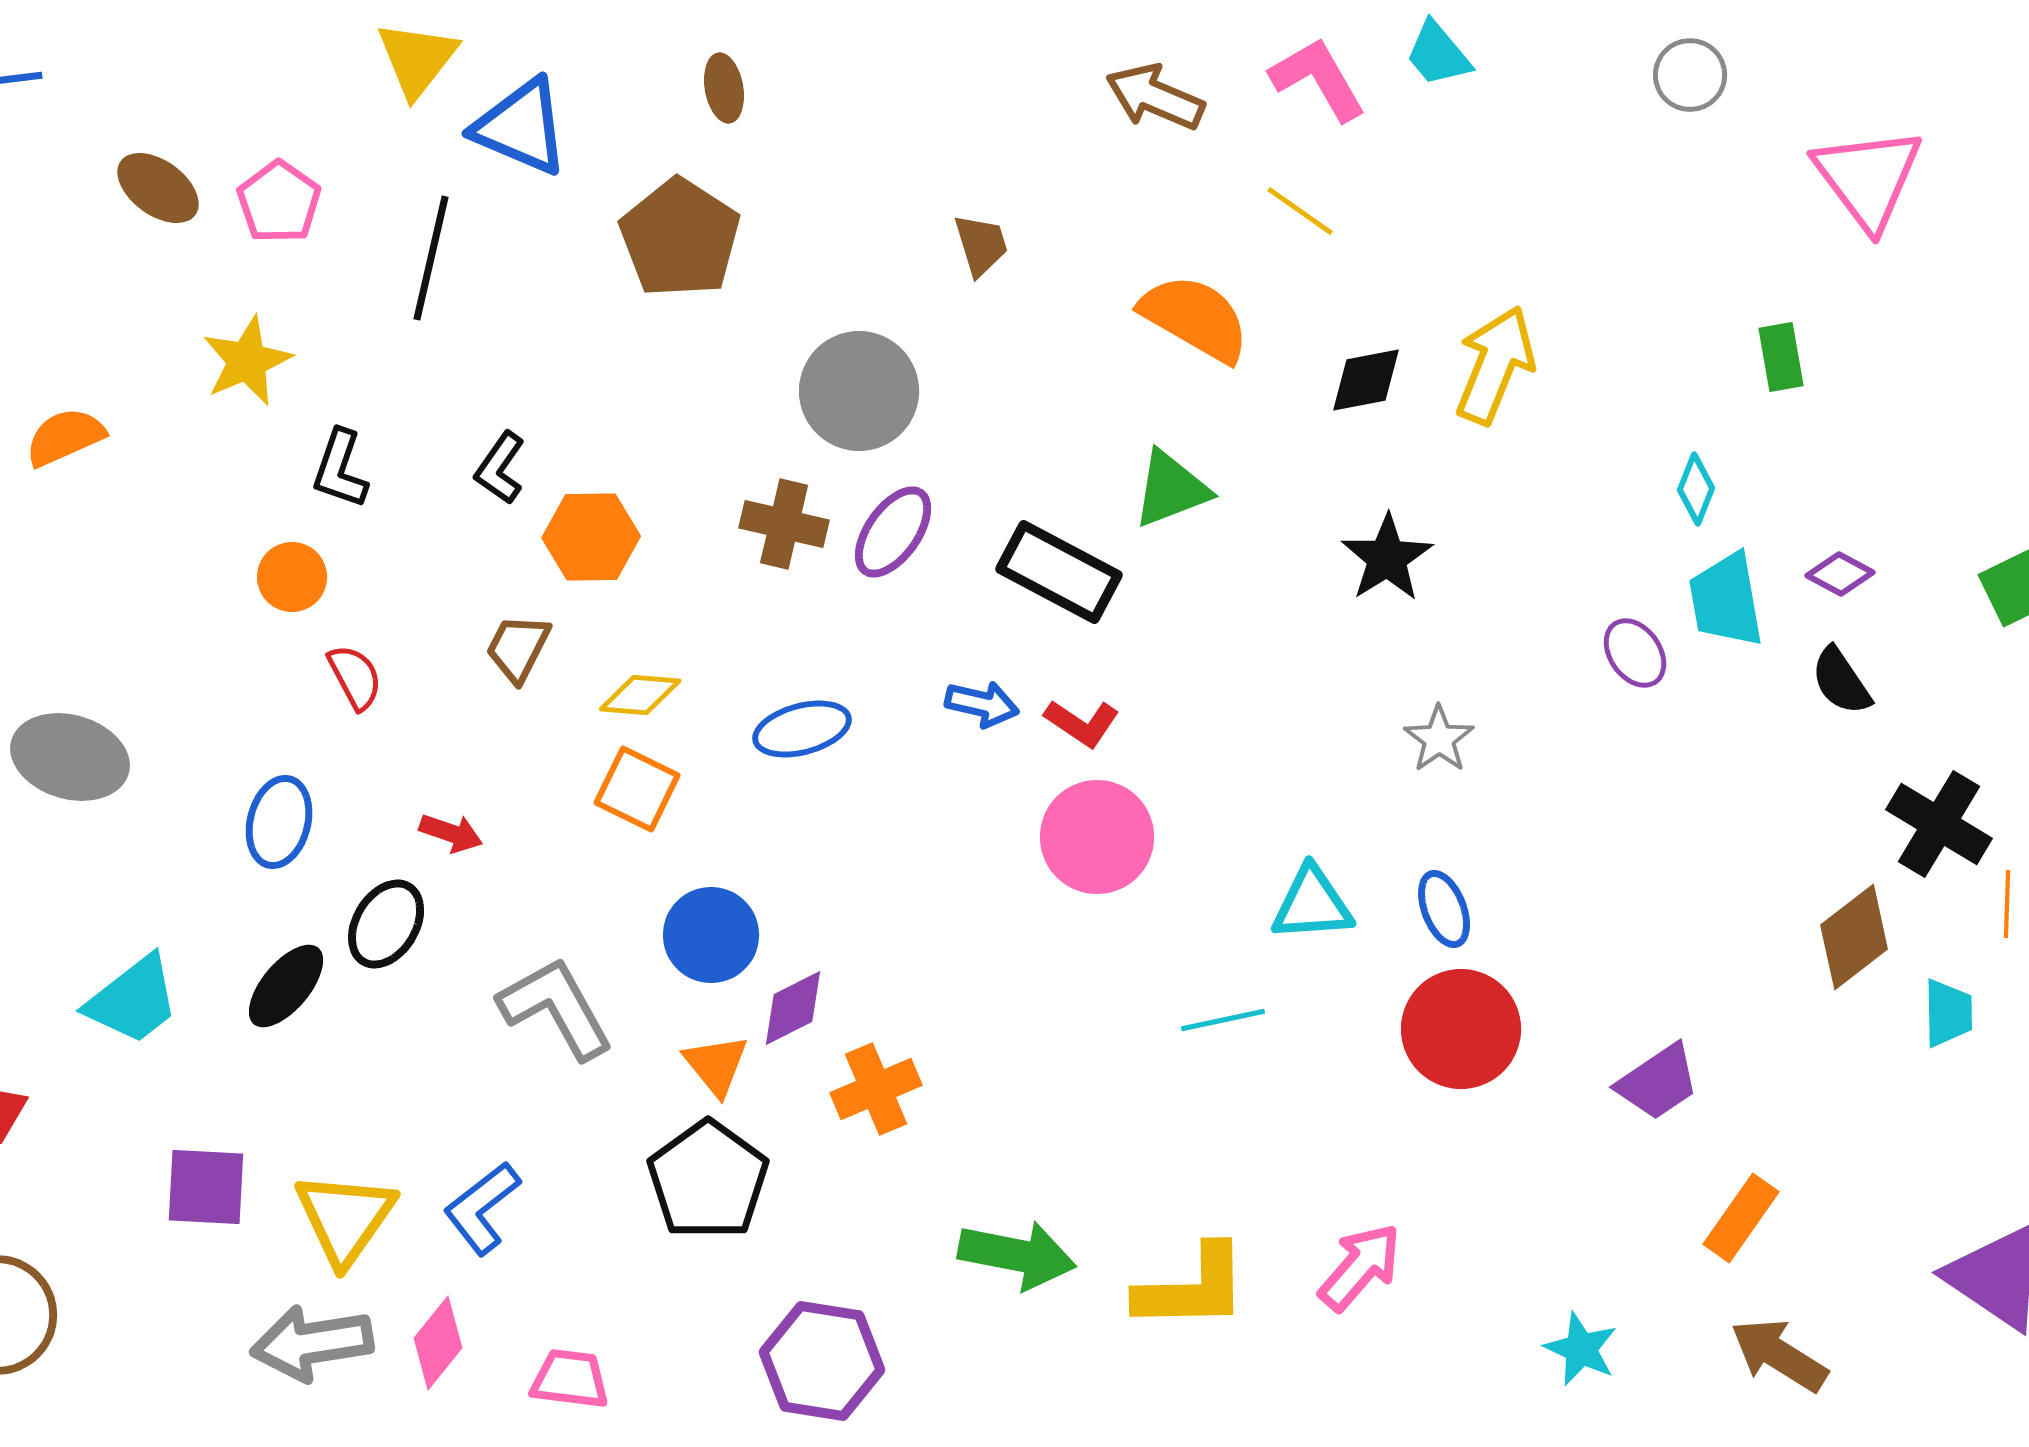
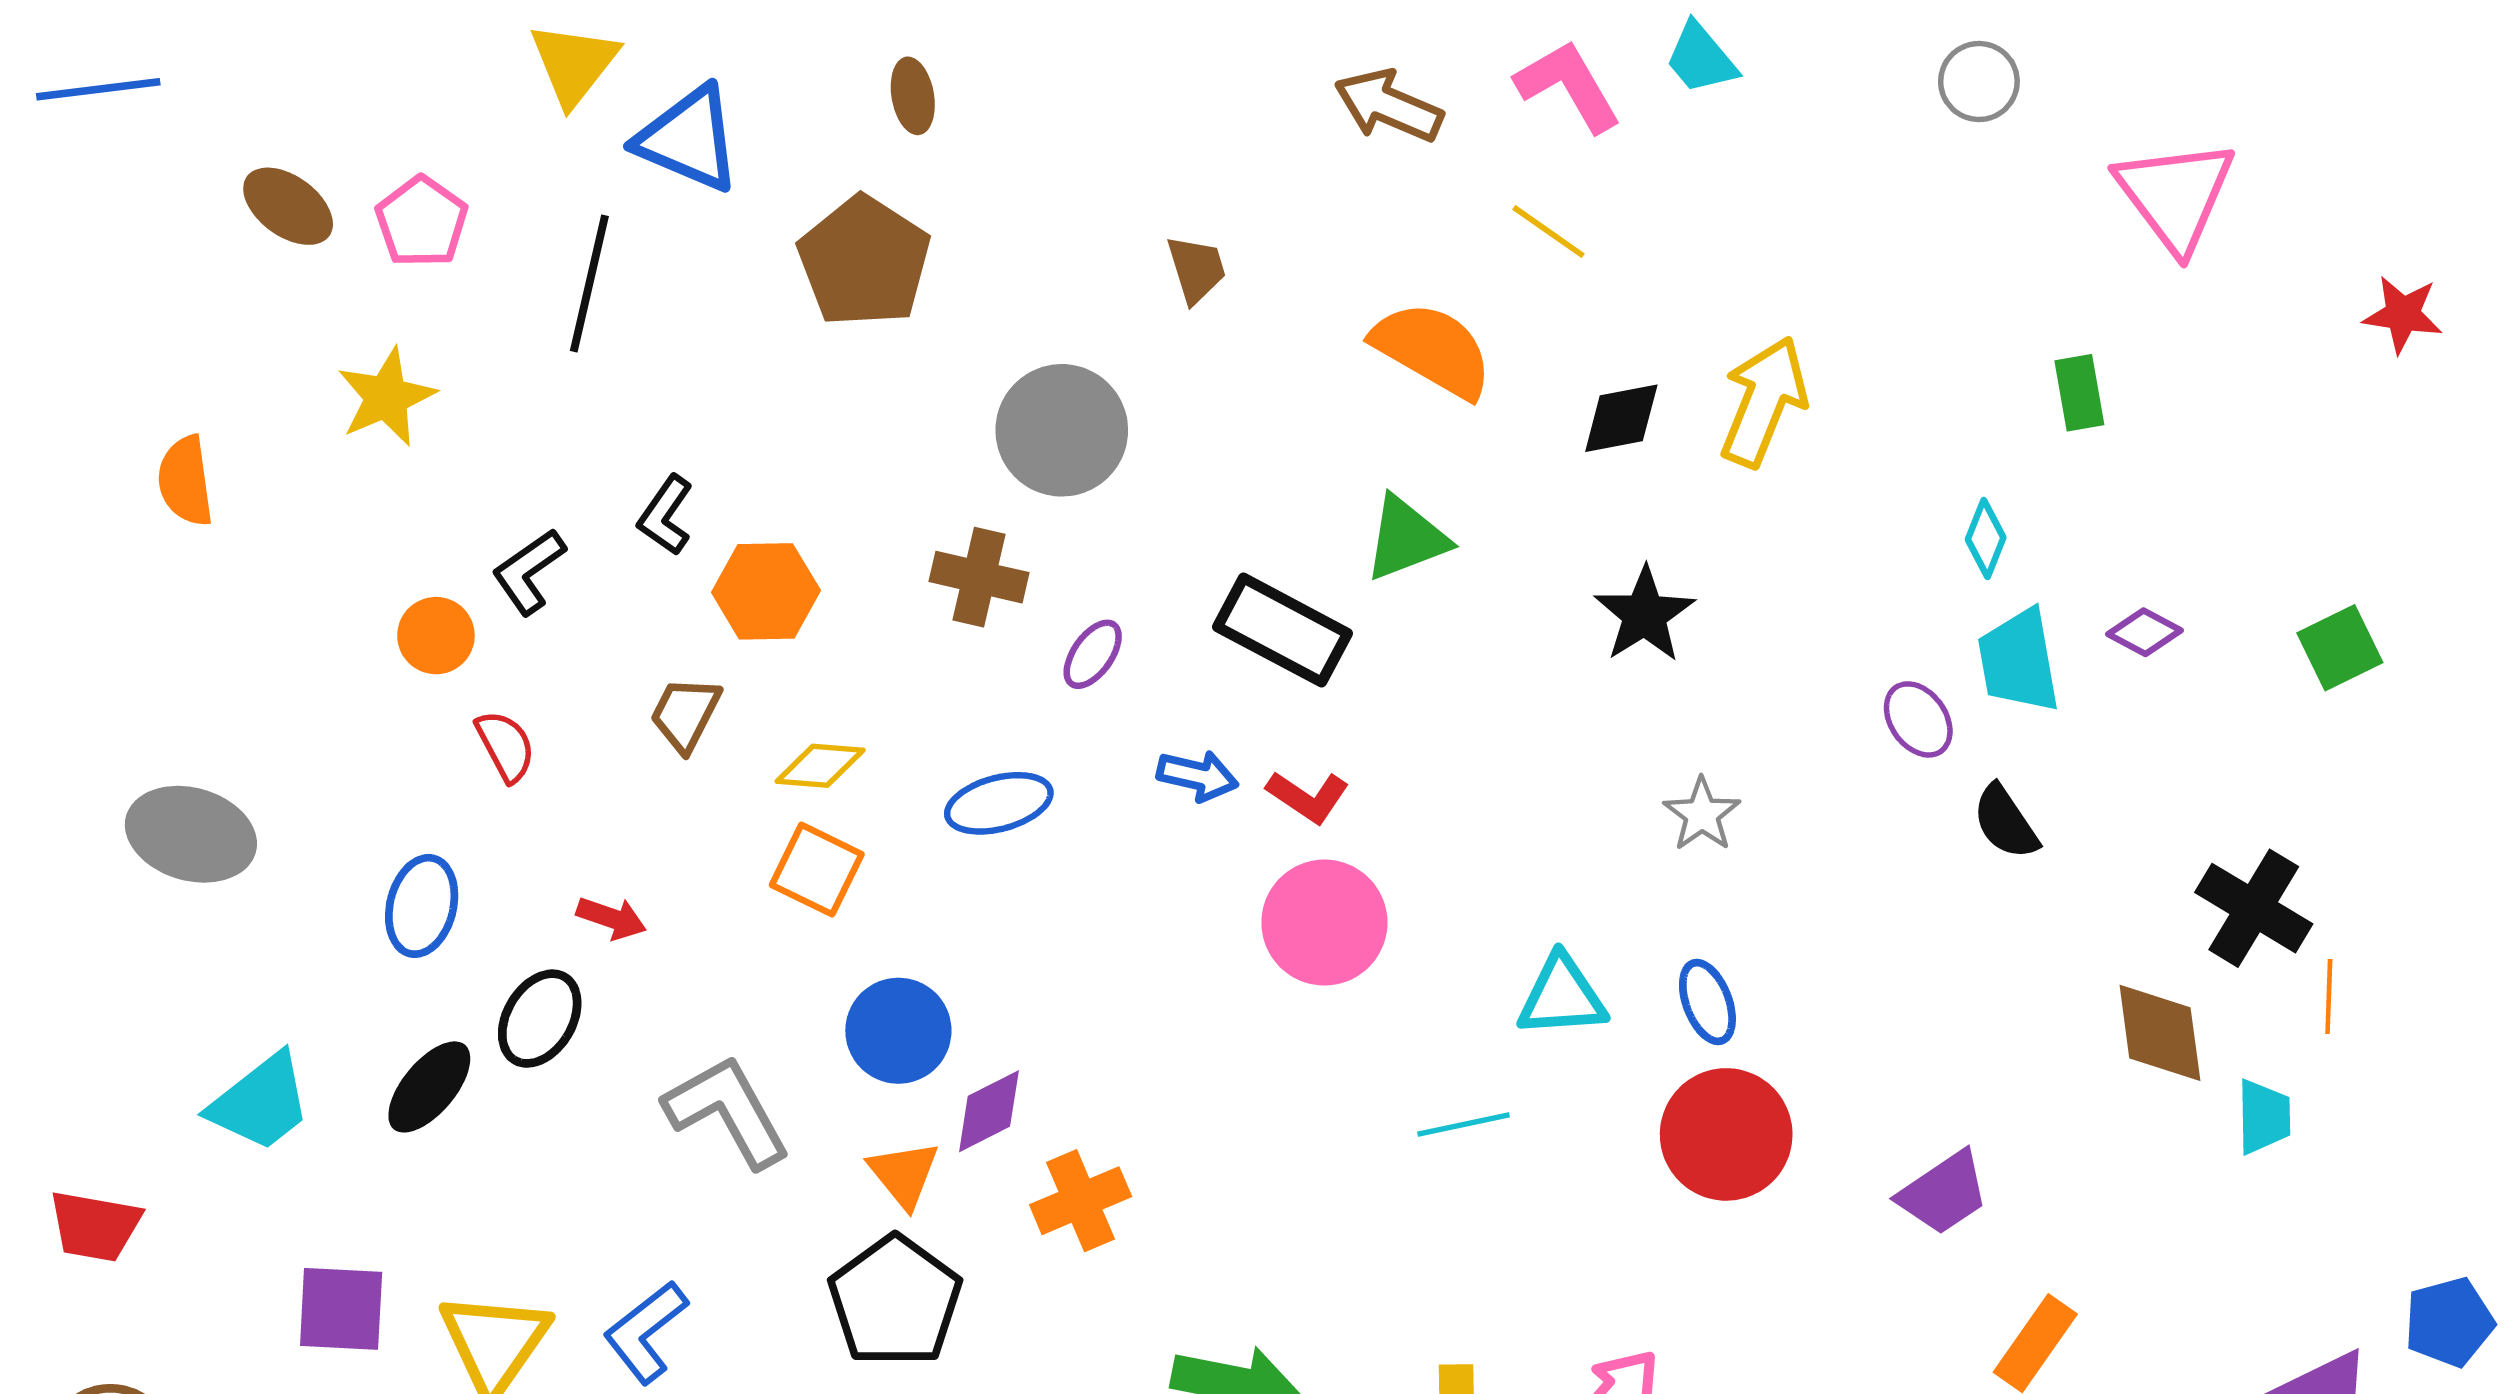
orange semicircle: (65, 437) -> (185, 481), turned -74
black L-shape: (340, 469) -> (529, 572), moved, turned 36
purple ellipse: (893, 532) -> (1093, 654), moved, size x0.7
black semicircle: (1841, 681) -> (2005, 822), moved
brown diamond: (1854, 937) -> (2160, 1033), turned -60

